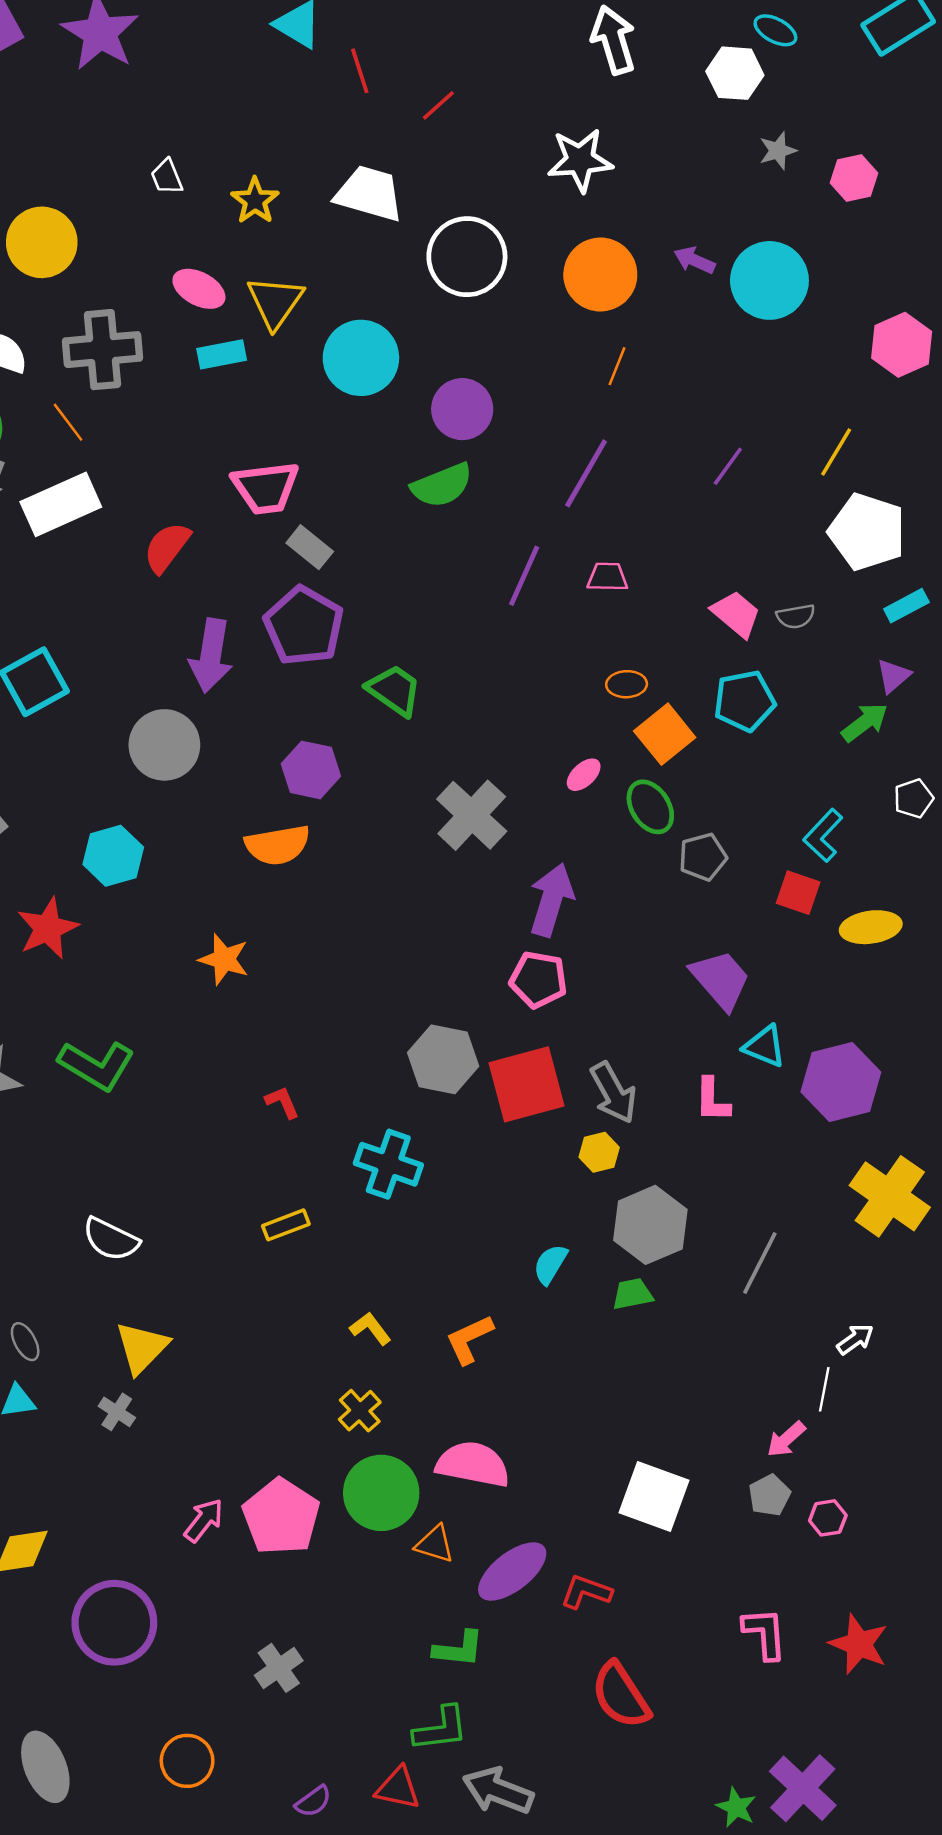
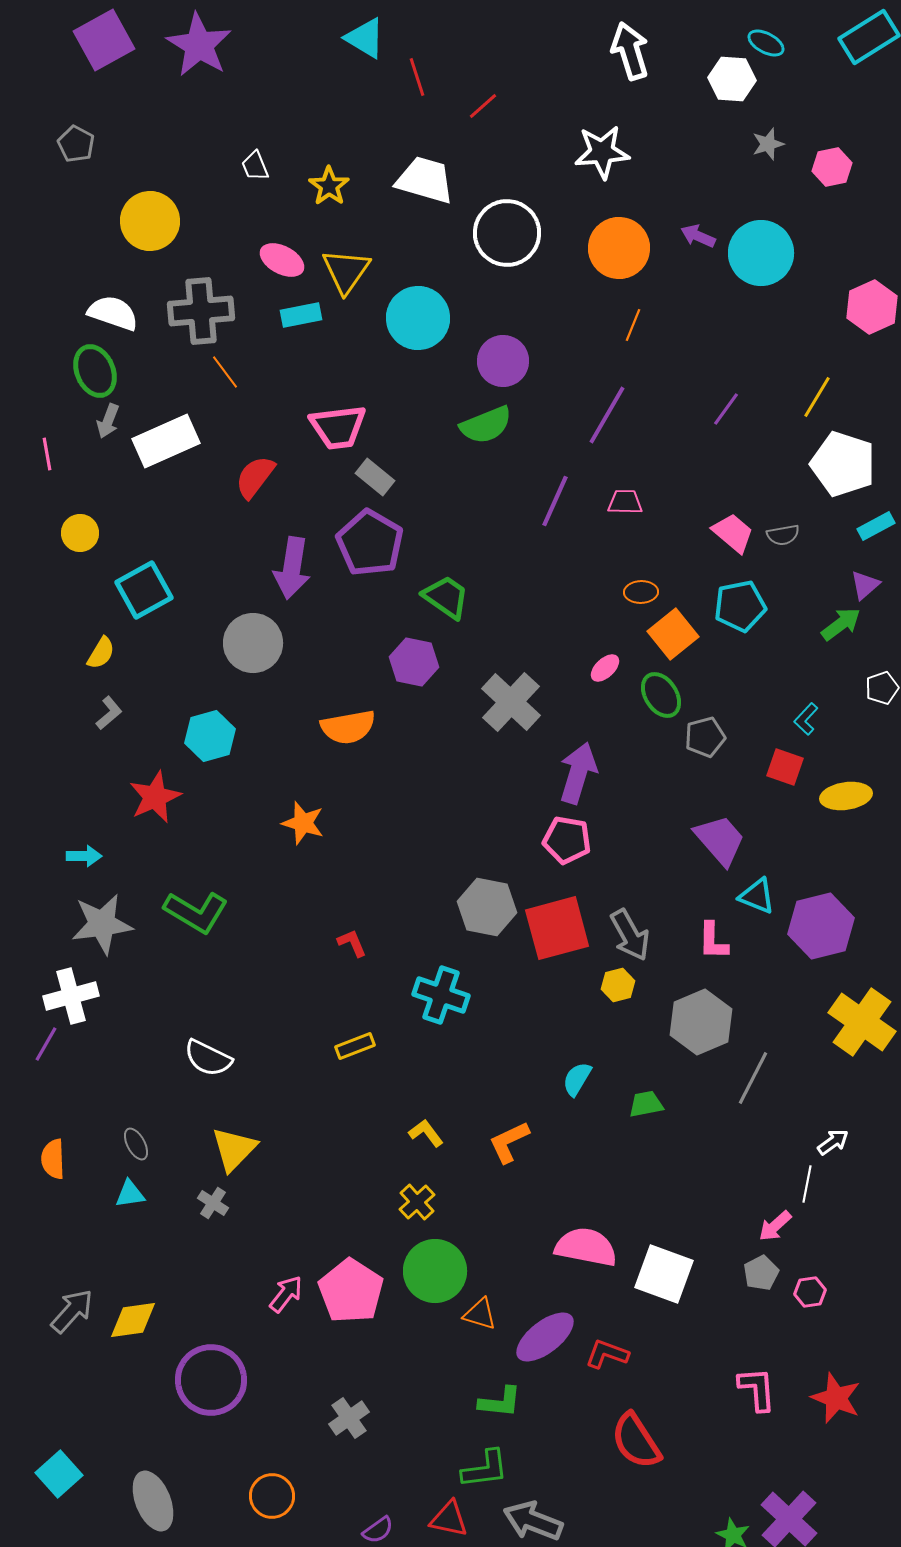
orange line: (68, 422) -> (225, 372), moved
purple hexagon: (311, 770) -> (414, 662), moved
cyan L-shape: (823, 835) -> (806, 719), size x0.7
gray hexagon: (650, 1225) -> (701, 1022), moved
pink semicircle: (473, 1464) -> (586, 1247), moved

